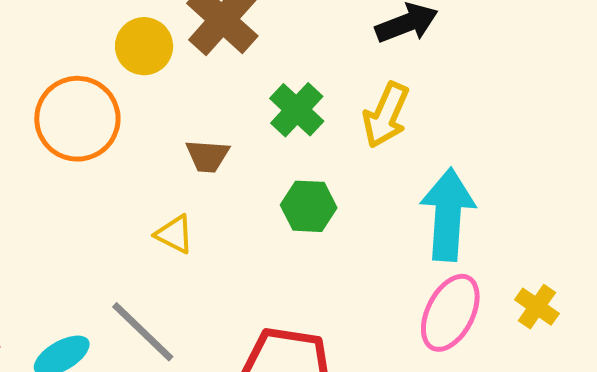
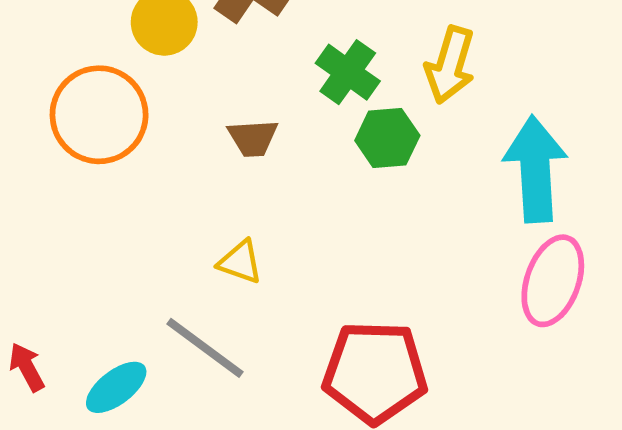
green hexagon: (309, 206) -> (387, 138), moved
yellow triangle: (174, 234) -> (240, 262), moved

